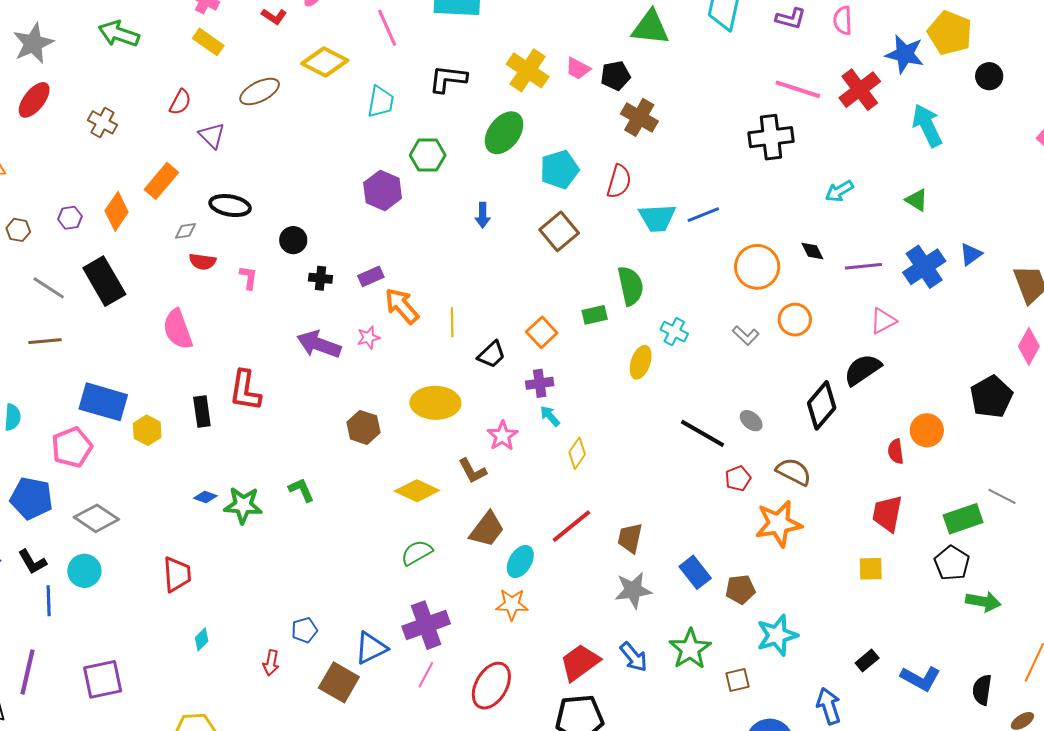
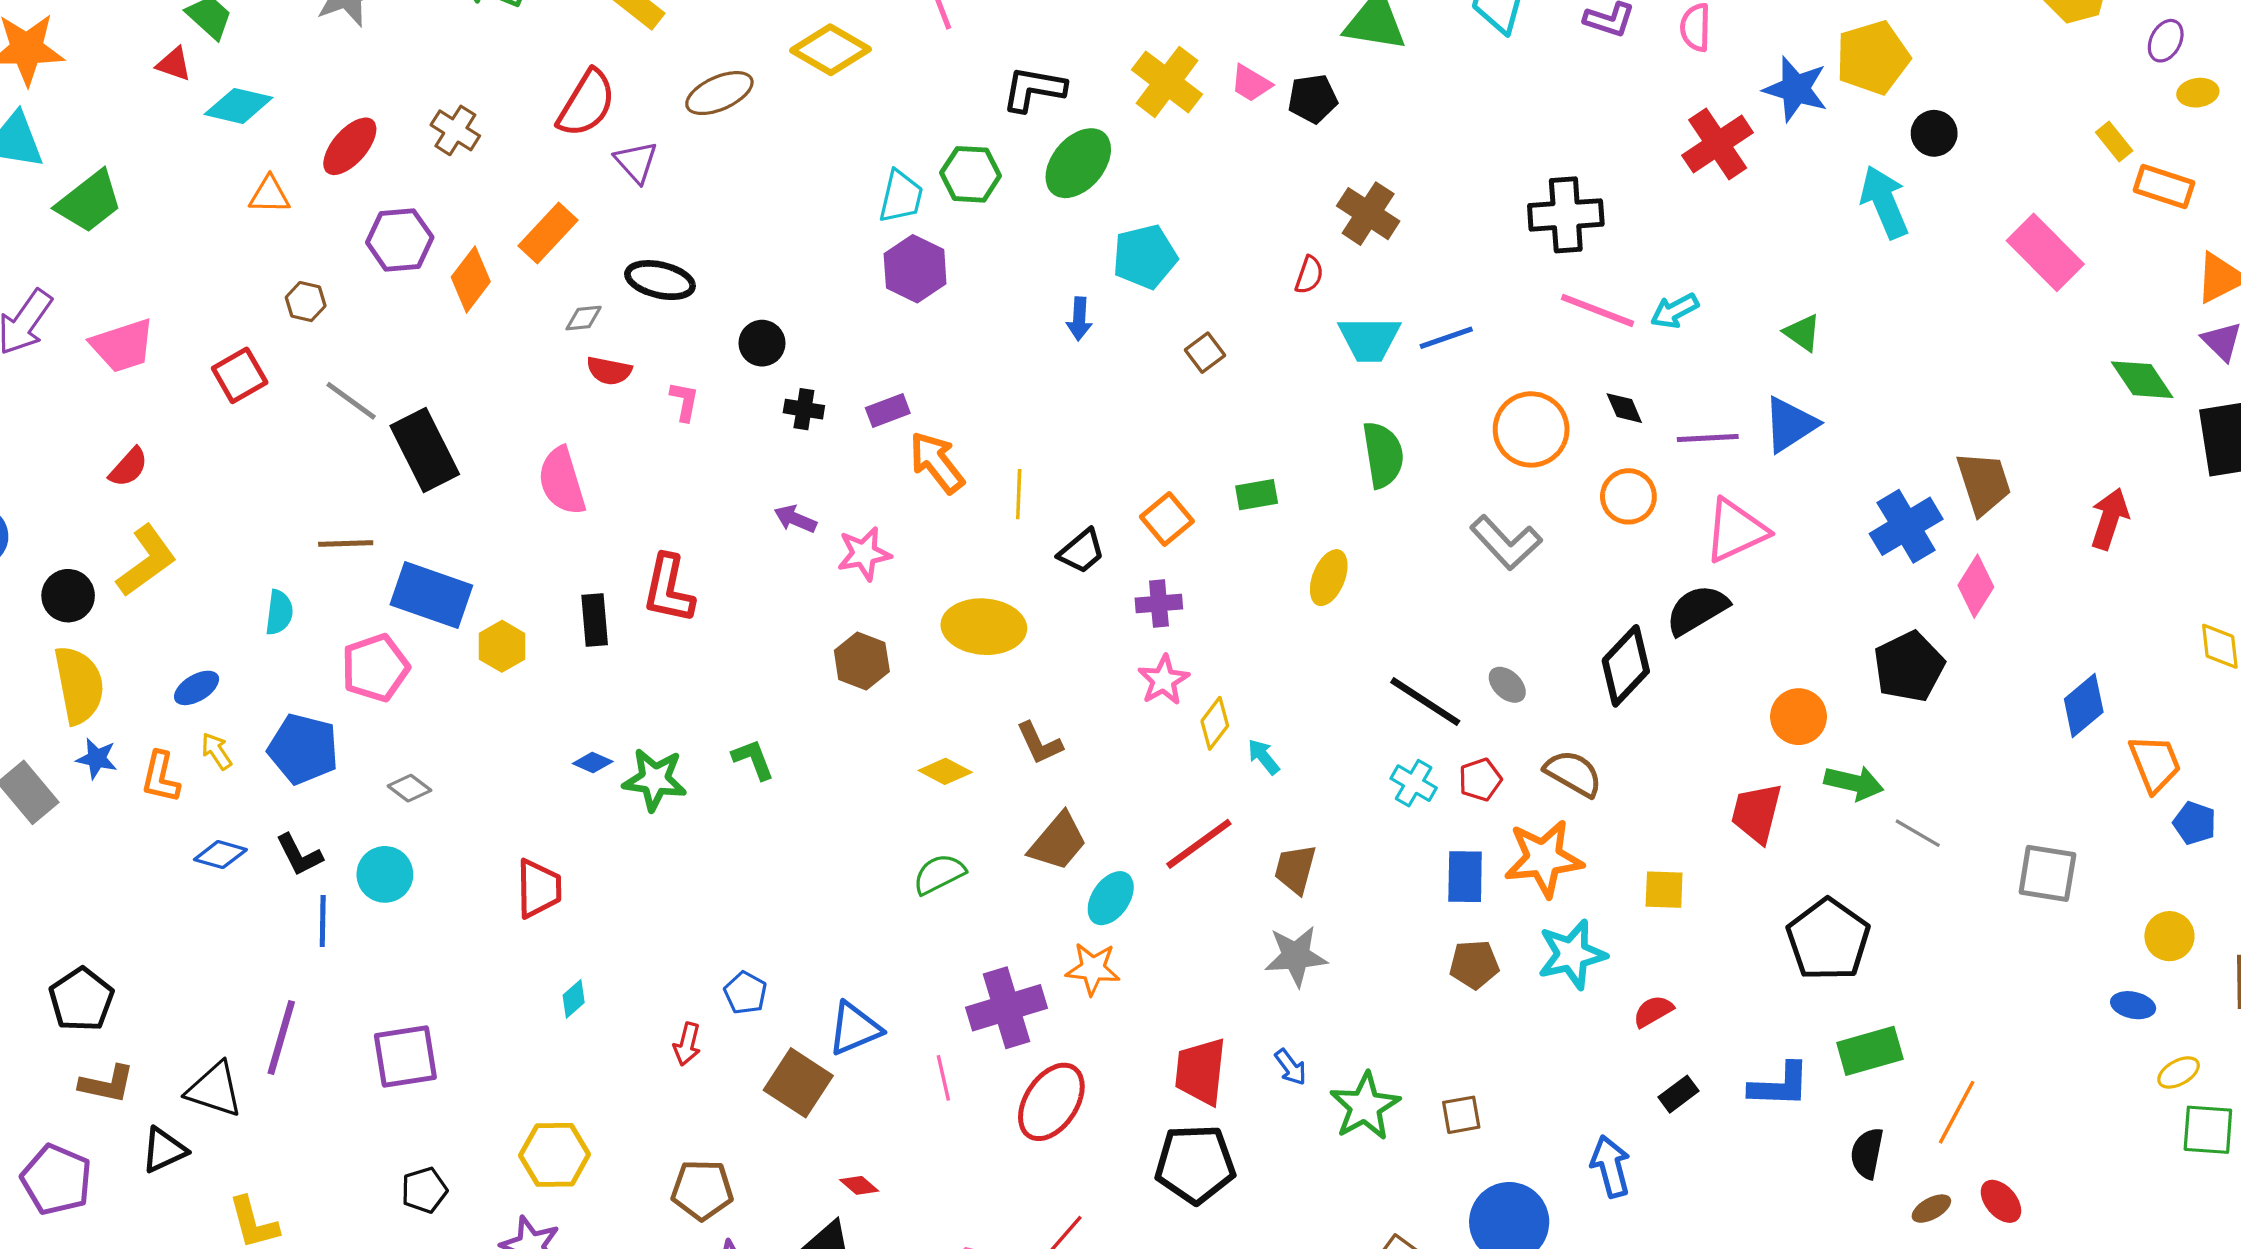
yellow pentagon: (950, 33) -> (1873, 58), turned 30
pink line: (798, 89) -> (1597, 310), moved
red ellipse: (34, 100) -> (350, 146), moved
red semicircle: (180, 102) -> (587, 103), size x1.6
cyan trapezoid: (381, 102) -> (901, 197), moved
brown cross: (639, 117) -> (1368, 214), moved
cyan arrow: (927, 126) -> (1884, 202), moved
green ellipse: (504, 133) -> (1078, 163), moved
green hexagon: (428, 155) -> (971, 174), moved
cyan pentagon: (559, 170) -> (1145, 257), moved
red semicircle: (619, 181) -> (1309, 275), size x0.7
purple hexagon: (70, 218) -> (400, 240), moved, size x1.6
brown square: (559, 231) -> (1205, 353), size x0.6
blue triangle: (971, 254) -> (1790, 424), moved, size x1.5
blue cross: (924, 267) -> (1906, 526), moved
black rectangle: (104, 281) -> (425, 450), moved
green semicircle: (631, 286) -> (1383, 455), moved
orange circle: (795, 320) -> (1628, 496), moved
pink triangle: (883, 321) -> (1736, 531), size x1.5
cyan cross: (674, 332) -> (1414, 783), moved
gray L-shape: (746, 335) -> (1506, 543), size x1.6
pink star: (368, 338) -> (864, 554), moved, size x1.4
brown line: (45, 341) -> (346, 544), moved
purple arrow: (319, 344) -> (795, 519), size x0.6
cyan arrow: (550, 416) -> (1264, 757), moved
pink star: (502, 436) -> (1163, 680), moved
red semicircle: (896, 451) -> (1653, 1011), moved, turned 65
yellow diamond: (417, 491) -> (945, 771), size x0.7
red trapezoid: (887, 514) -> (1757, 813), moved
gray diamond: (96, 518) -> (409, 788), size x0.6
green rectangle: (963, 519) -> (1870, 1051), moved
black pentagon: (952, 563) -> (1828, 940), size x1.4
yellow square: (871, 569) -> (1664, 890), moved
blue rectangle: (695, 572) -> (1465, 877), moved, turned 36
green arrow: (983, 602) -> (1854, 783), moved
purple cross: (426, 625) -> (1006, 1008), moved
blue pentagon: (304, 630) -> (745, 993), turned -30
cyan star: (777, 635) -> (1572, 954), moved
green star: (690, 649) -> (1365, 1106), moved
blue arrow: (634, 657) -> (1291, 1067), size x0.7
red trapezoid: (580, 662) -> (1201, 1071), turned -51
pink line: (426, 675) -> (943, 1078), turned -44
blue L-shape: (921, 678) -> (1780, 1085), moved, turned -30

